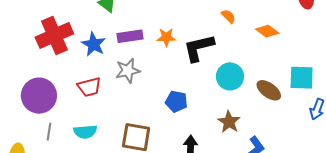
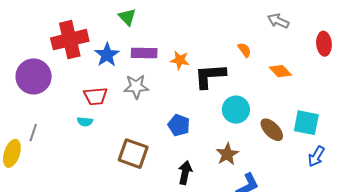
purple circle: (39, 96) -> (34, 76), moved
gray line: (49, 132) -> (33, 133), moved
cyan semicircle: (85, 132) -> (85, 122), moved, size x0.7

